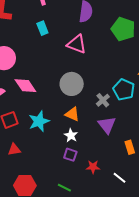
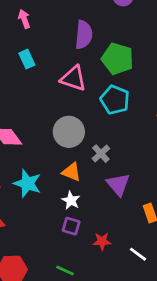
green pentagon: (123, 29) -> (117, 59), moved
cyan pentagon: (124, 90) -> (115, 100), moved
gray cross: (103, 100) -> (101, 154), moved
cyan star: (39, 121) -> (27, 183), turned -30

